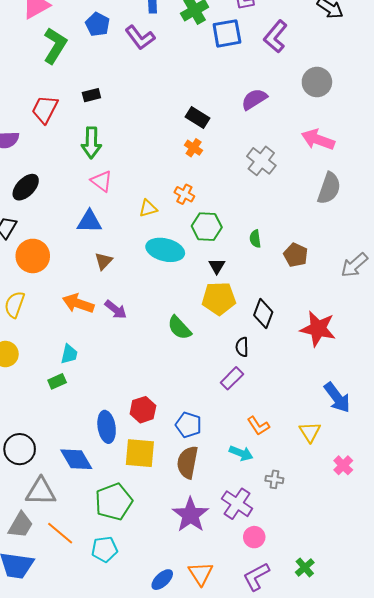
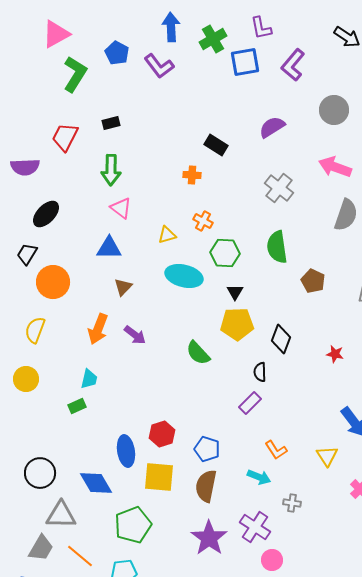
orange cross: (194, 148) -> (192, 175), moved, turned -30
green semicircle: (255, 239) -> (277, 247), moved, size x1.8
orange arrow: (78, 303) -> (98, 329), turned -88
red star: (318, 329) -> (335, 354), size x0.5

